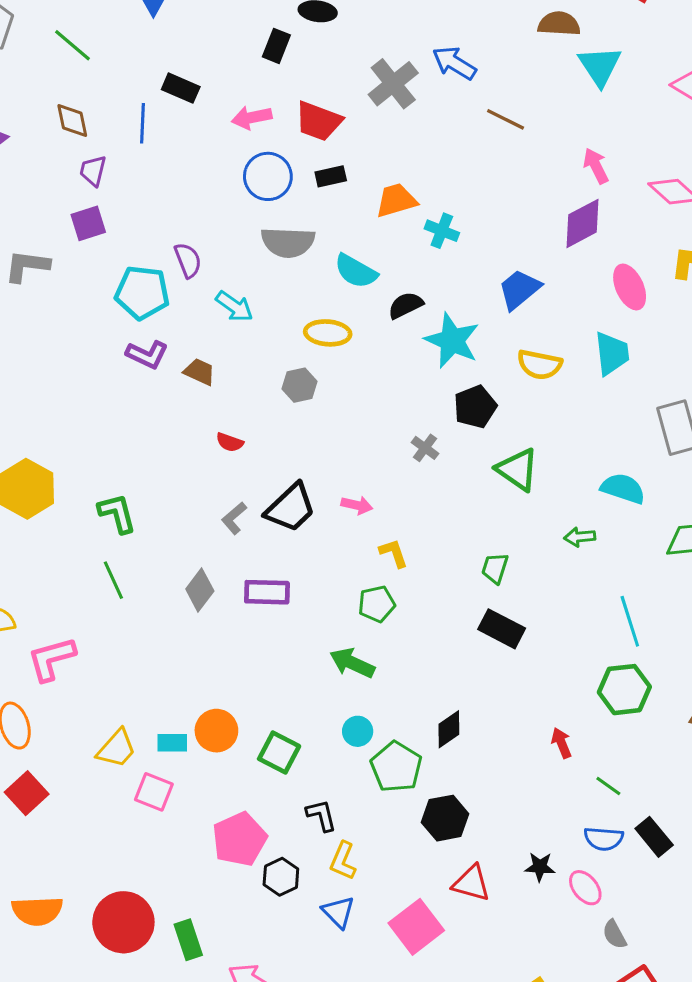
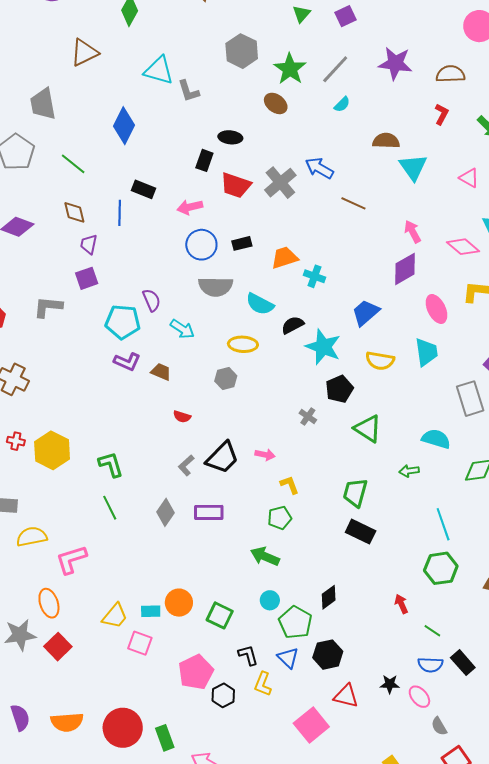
red trapezoid: (319, 121) -> (236, 185), moved
green trapezoid: (495, 568) -> (355, 493), size x1.4
blue triangle: (338, 912) -> (288, 658), moved

